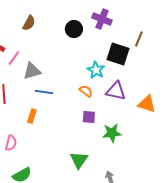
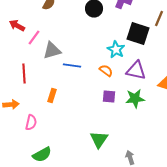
blue line: (44, 92) -> (72, 66), moved
green star: (112, 133) -> (135, 98), moved

